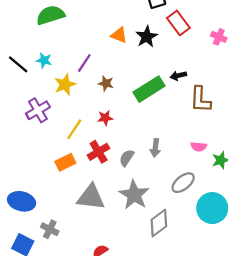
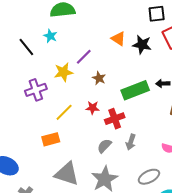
black star: (147, 37) -> (142, 45), turned 30
cyan star: (44, 60) -> (50, 36), moved
red cross: (99, 152) -> (115, 119), moved

